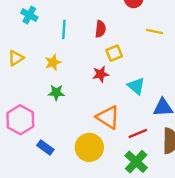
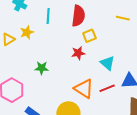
red semicircle: (100, 29) -> (78, 16), size x1.5
yellow star: (53, 62) -> (27, 32), moved
red line: (138, 133) -> (107, 88), moved

